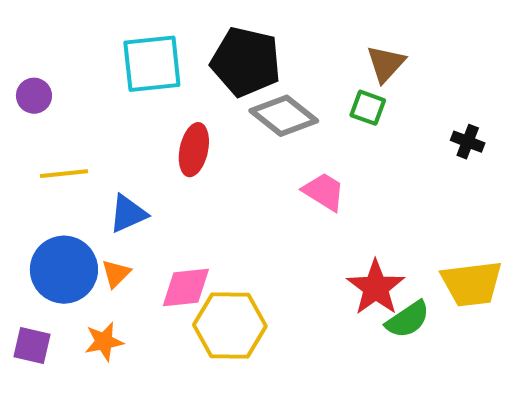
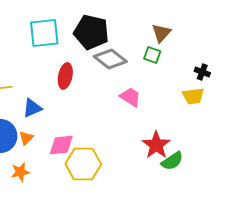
yellow trapezoid: (472, 284) -> (193, 96), moved, size x0.7

